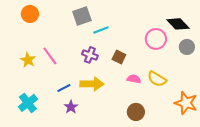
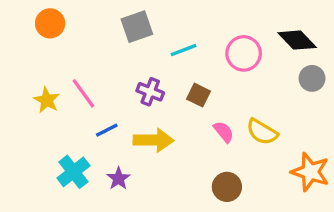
cyan line: (101, 30) -> (184, 50), moved
pink circle: (156, 39) -> (244, 53), moved
pink semicircle: (134, 79) -> (224, 132), turned 40
blue line: (64, 88) -> (107, 130), moved
cyan cross: (28, 103) -> (73, 172), moved

